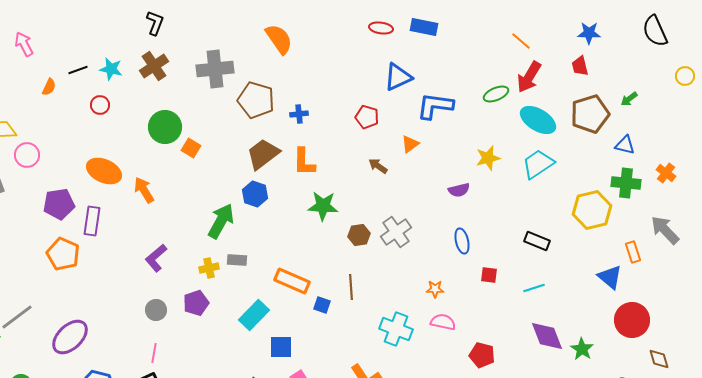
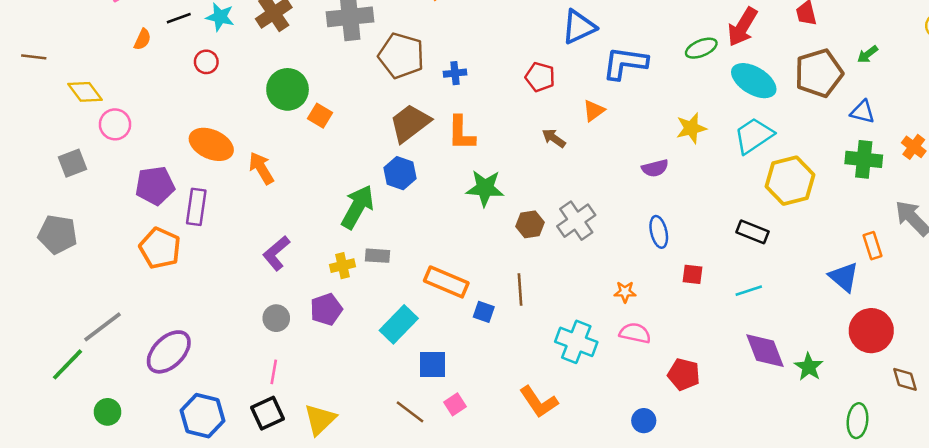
yellow hexagon: (592, 210) -> (790, 181), moved

